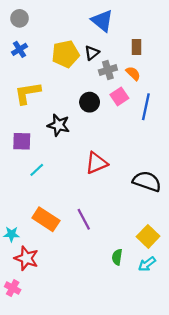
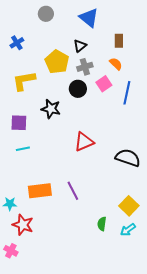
gray circle: (20, 18) -> (46, 14), moved
yellow pentagon: (65, 54) -> (57, 62), moved, turned -30
gray cross: (108, 70) -> (85, 67), moved
cyan line: (37, 170) -> (23, 149), moved, turned 32
orange rectangle: (46, 219) -> (40, 191), turned -40

